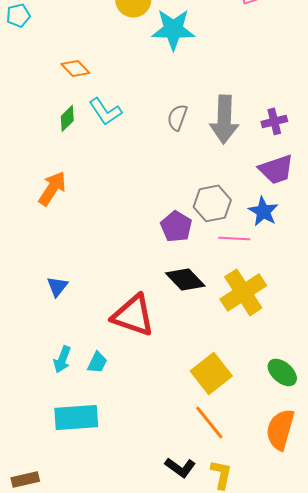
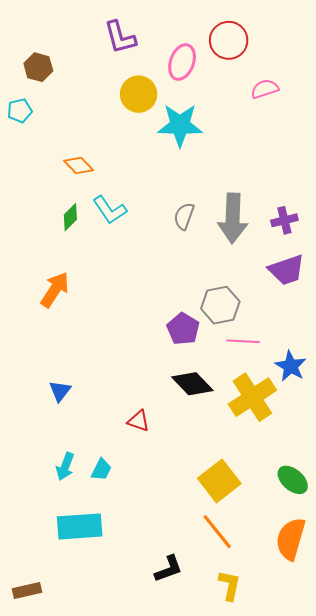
blue star: (263, 211) -> (291, 366), moved
red triangle: (133, 315) -> (139, 421), size x0.5
black L-shape: (180, 467) -> (169, 569), moved, turned -56

